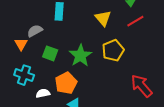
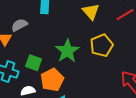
green square: (50, 53) -> (34, 63), moved

